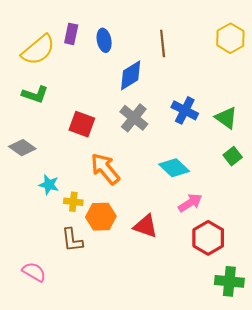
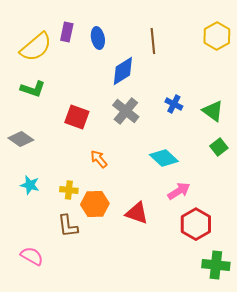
blue cross: (185, 110) -> (174, 104), size x0.7
orange arrow: (105, 169) -> (99, 159), size x0.6
cyan star: (49, 185) -> (30, 185), moved

